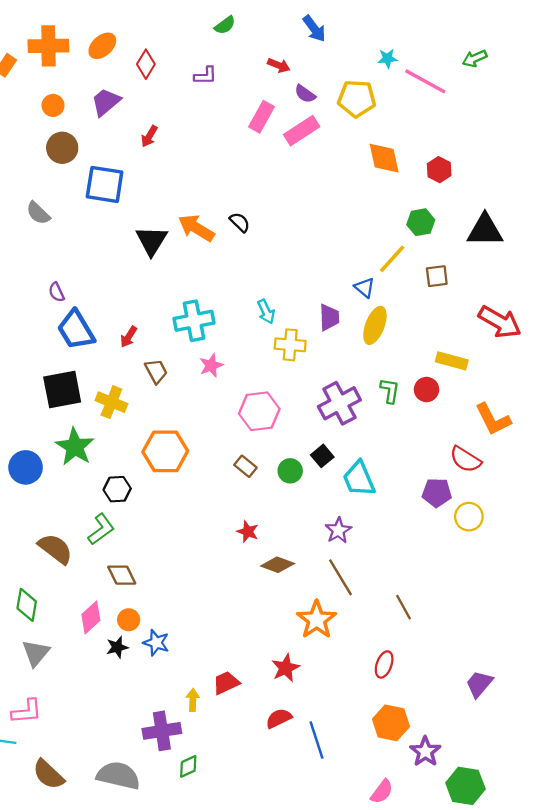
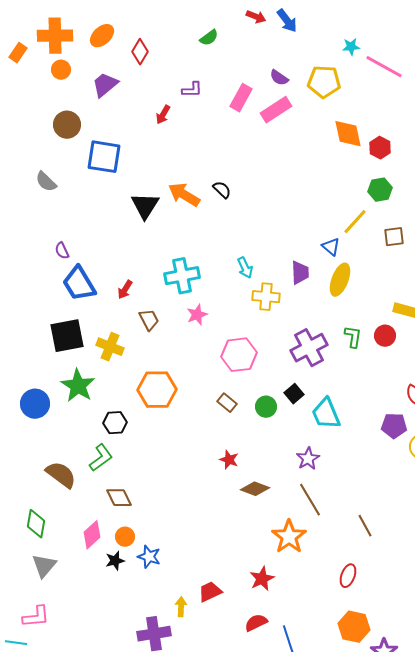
green semicircle: (225, 25) -> (209, 38), moved
red arrow: (279, 65) -> (256, 17), moved
purple L-shape: (205, 76) -> (192, 90), moved
orange circle: (53, 105) -> (61, 70), moved
red arrow: (149, 136) -> (163, 115), moved
red hexagon: (439, 170) -> (380, 148), moved

